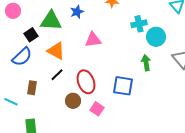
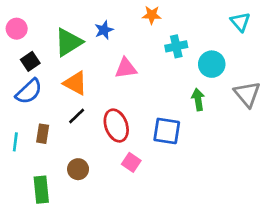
green triangle: (51, 21) -> (68, 42), turned -35
cyan cross: (139, 24) -> (176, 46), moved
black square: (31, 35) -> (30, 61), moved
brown circle: (73, 101) -> (78, 169), moved
cyan line: (11, 102) -> (15, 142), moved, turned 72

